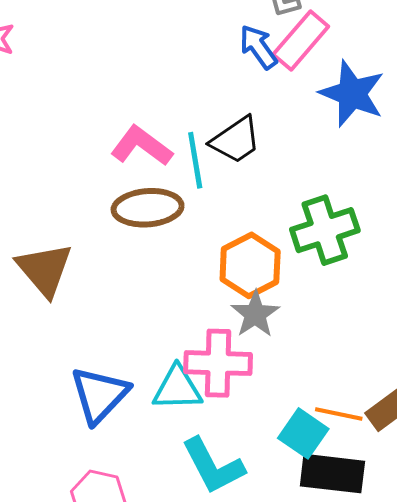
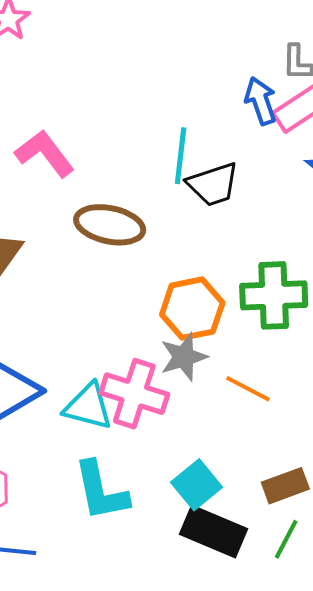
pink L-shape: (142, 146) -> (45, 153), moved
cyan line: (195, 160) -> (181, 156), moved
orange line: (339, 414) -> (248, 389), moved

